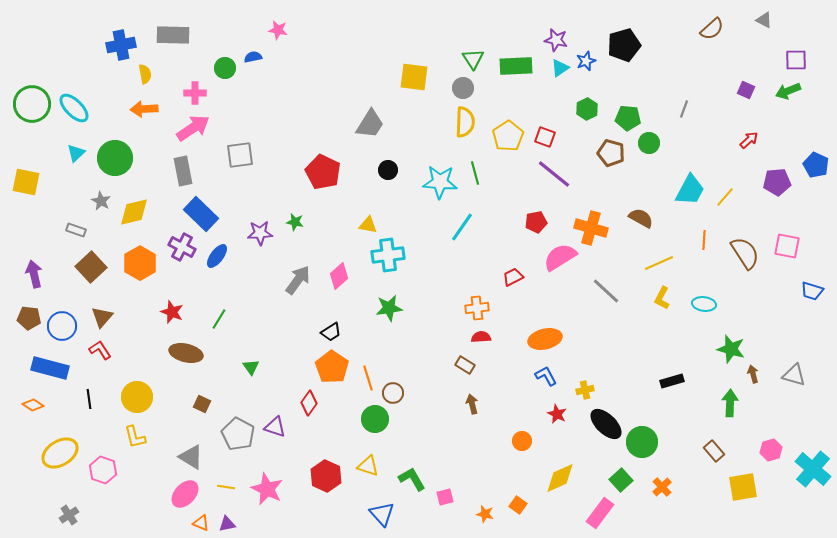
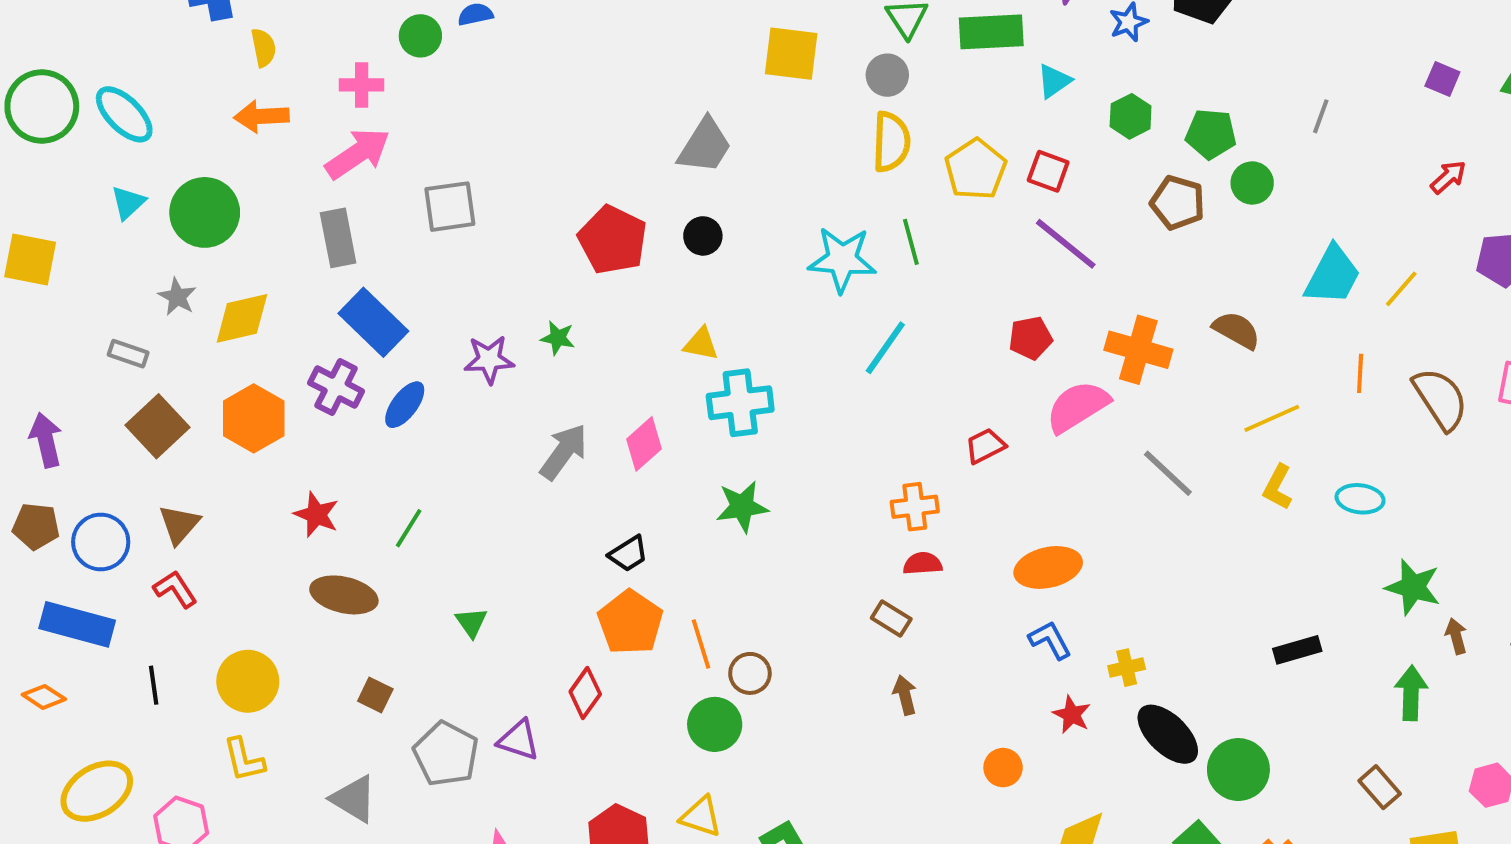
cyan triangle: (560, 68) -> (1054, 81), moved
black circle: (388, 170) -> (703, 236), moved

